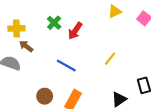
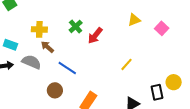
blue line: (66, 65) -> (67, 68), moved
brown circle: (45, 96) -> (55, 90), moved

